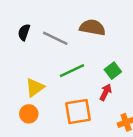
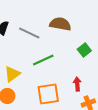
green square: (113, 71) -> (84, 50), moved
red arrow: (106, 92) -> (77, 84), moved, turned -32

